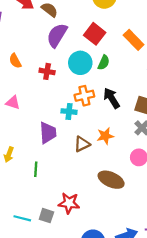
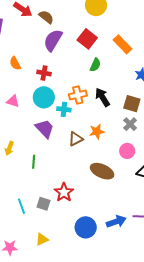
cyan circle: (80, 63) -> (44, 97), moved
purple trapezoid: (48, 133) -> (45, 129), turned -40
red star: (69, 203) -> (64, 192), turned 30
cyan line: (22, 218) -> (22, 206), turned 56

